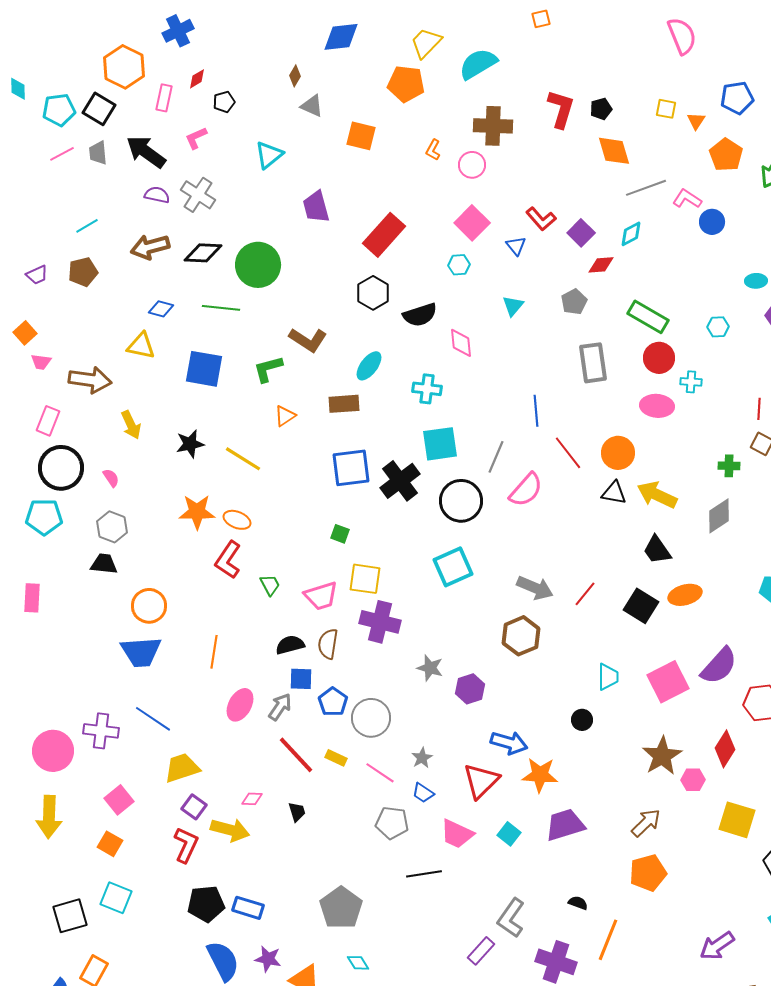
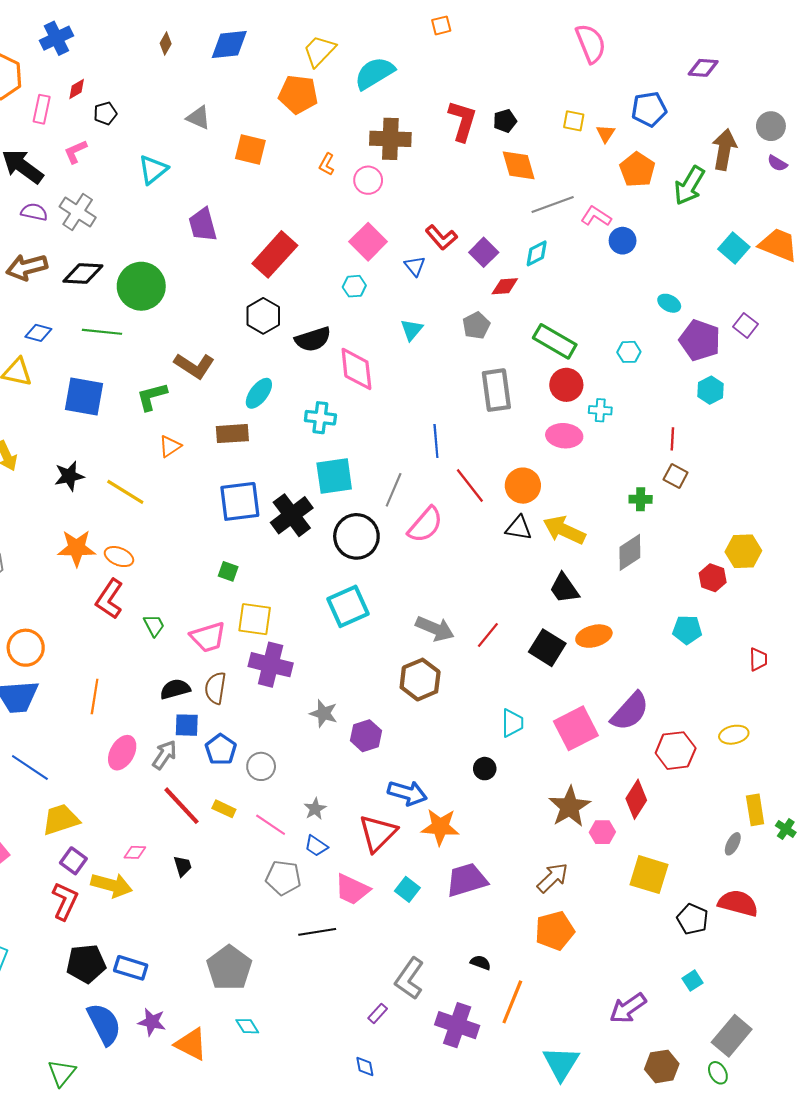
brown diamond: (295, 76) -> (166, 43), moved
cyan ellipse: (756, 281) -> (669, 303), turned 30
pink diamond: (461, 343) -> (356, 369), size x1.4
gray circle: (371, 718) -> (261, 766), size x0.7
purple rectangle: (481, 951) -> (378, 1013), size x0.7

